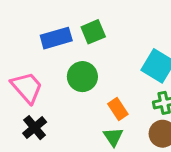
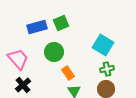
orange rectangle: (118, 109) -> (68, 73), moved

